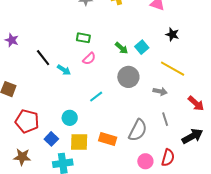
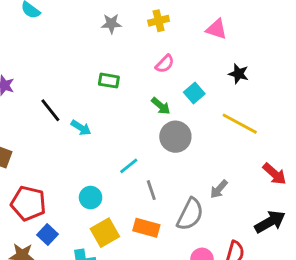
green arrow: (122, 48) -> (161, 106), moved
pink semicircle: (89, 59) -> (165, 64), moved
gray arrow: (160, 91) -> (219, 189), moved, turned 120
gray line: (165, 119) -> (151, 190), moved
blue square: (51, 139) -> (47, 234), moved
yellow square: (79, 142) -> (105, 233), turned -30

